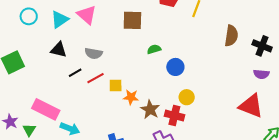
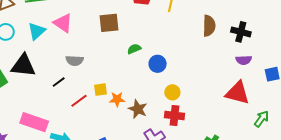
black triangle: (59, 50) -> (23, 66), moved, size x1.5
red line: (96, 78) -> (79, 101), moved
red cross: (174, 115) -> (175, 115), moved

